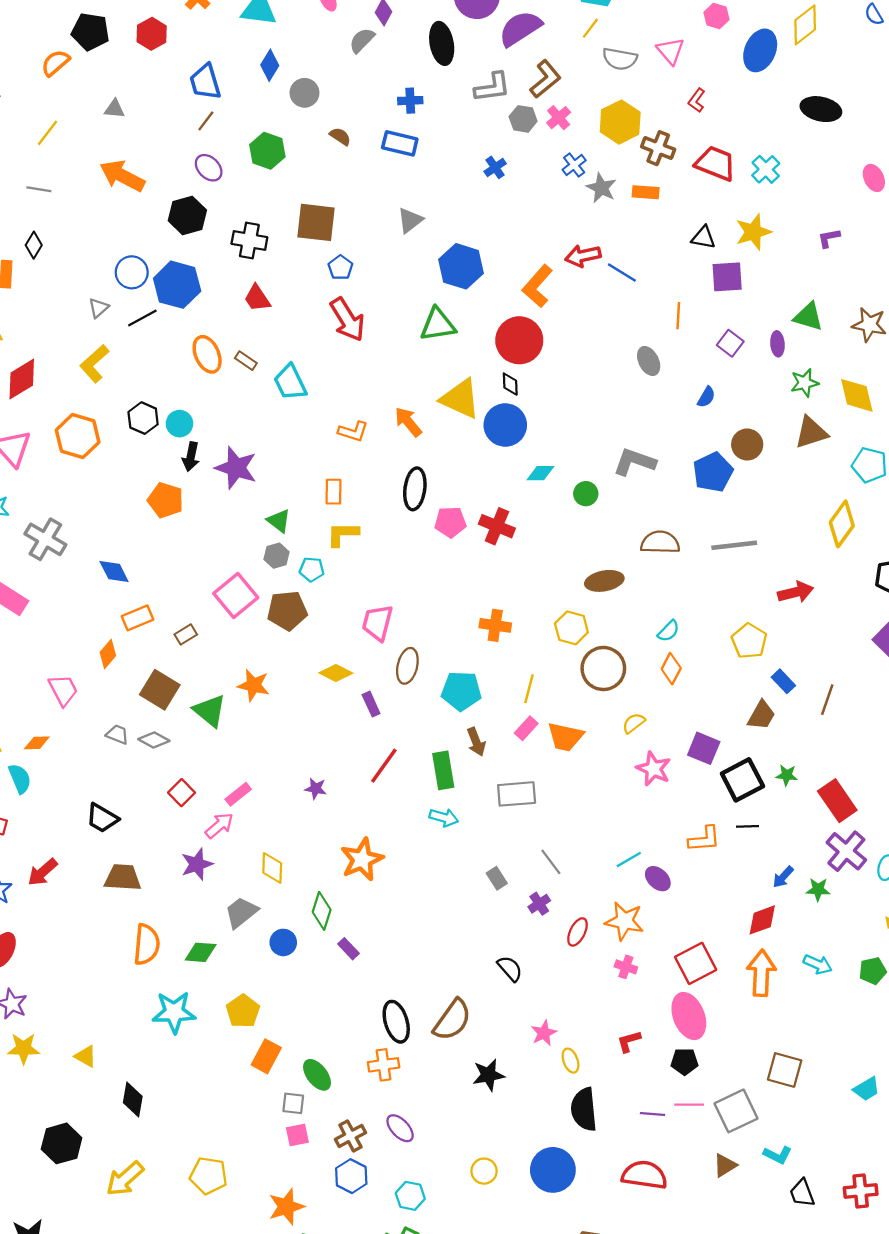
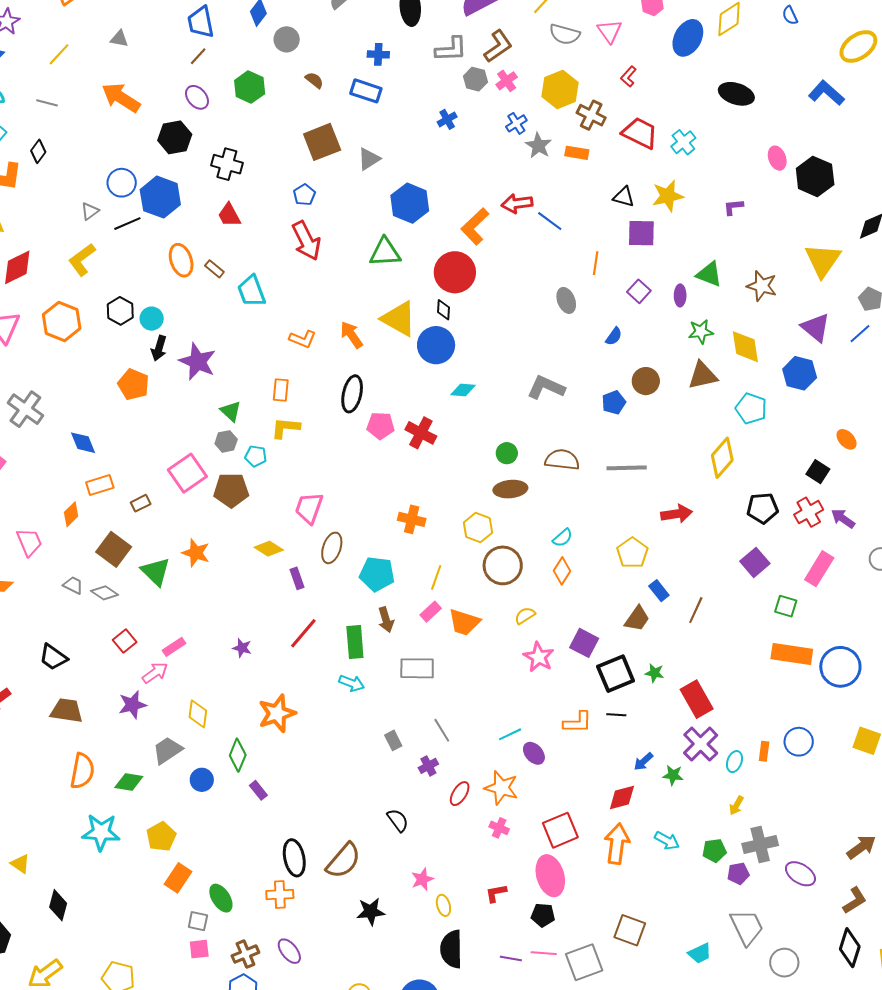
brown square: (316, 222) -> (322, 142), moved, turned -33
blue pentagon: (713, 472) -> (614, 402), size x0.7
green circle: (586, 494) -> (507, 453), moved

